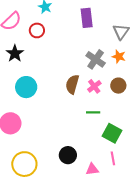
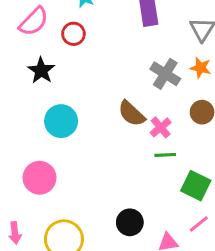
brown semicircle: (72, 84) -> (132, 114), turned -60
pink cross: (94, 86) -> (161, 127), moved
pink line: (113, 158) -> (199, 224), turned 64

